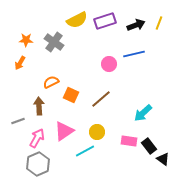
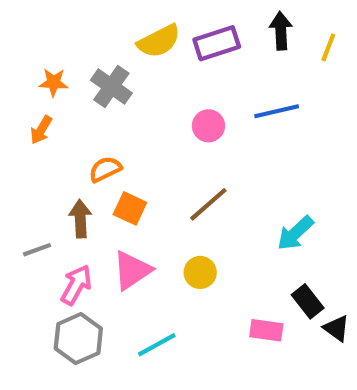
black arrow: (136, 25) -> (281, 31), moved, turned -72
pink circle: (109, 64) -> (208, 126), moved
orange square: (71, 95) -> (130, 208), moved
pink rectangle: (129, 141) -> (266, 330), moved
cyan line: (85, 151) -> (157, 345), moved

